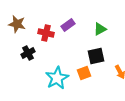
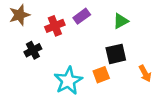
brown star: (17, 24) -> (19, 15), turned -30
red cross: (46, 33) -> (55, 26), turned -35

